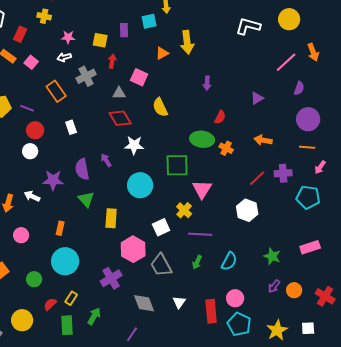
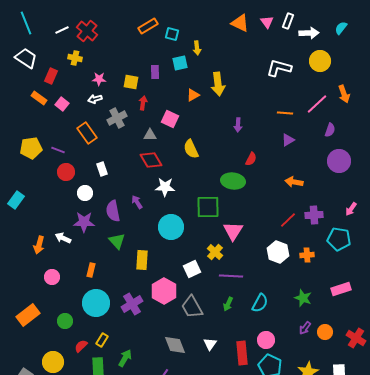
orange line: (307, 147) -> (285, 113), moved
orange cross: (226, 148) -> (307, 255), moved, turned -32
white circle: (30, 151) -> (85, 193), moved
purple cross: (111, 278) -> (132, 304), moved

